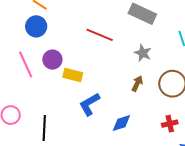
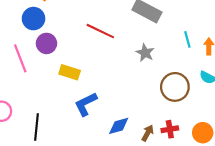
purple circle: (52, 60) -> (46, 43), moved
brown arrow: (137, 84) -> (148, 133), moved

